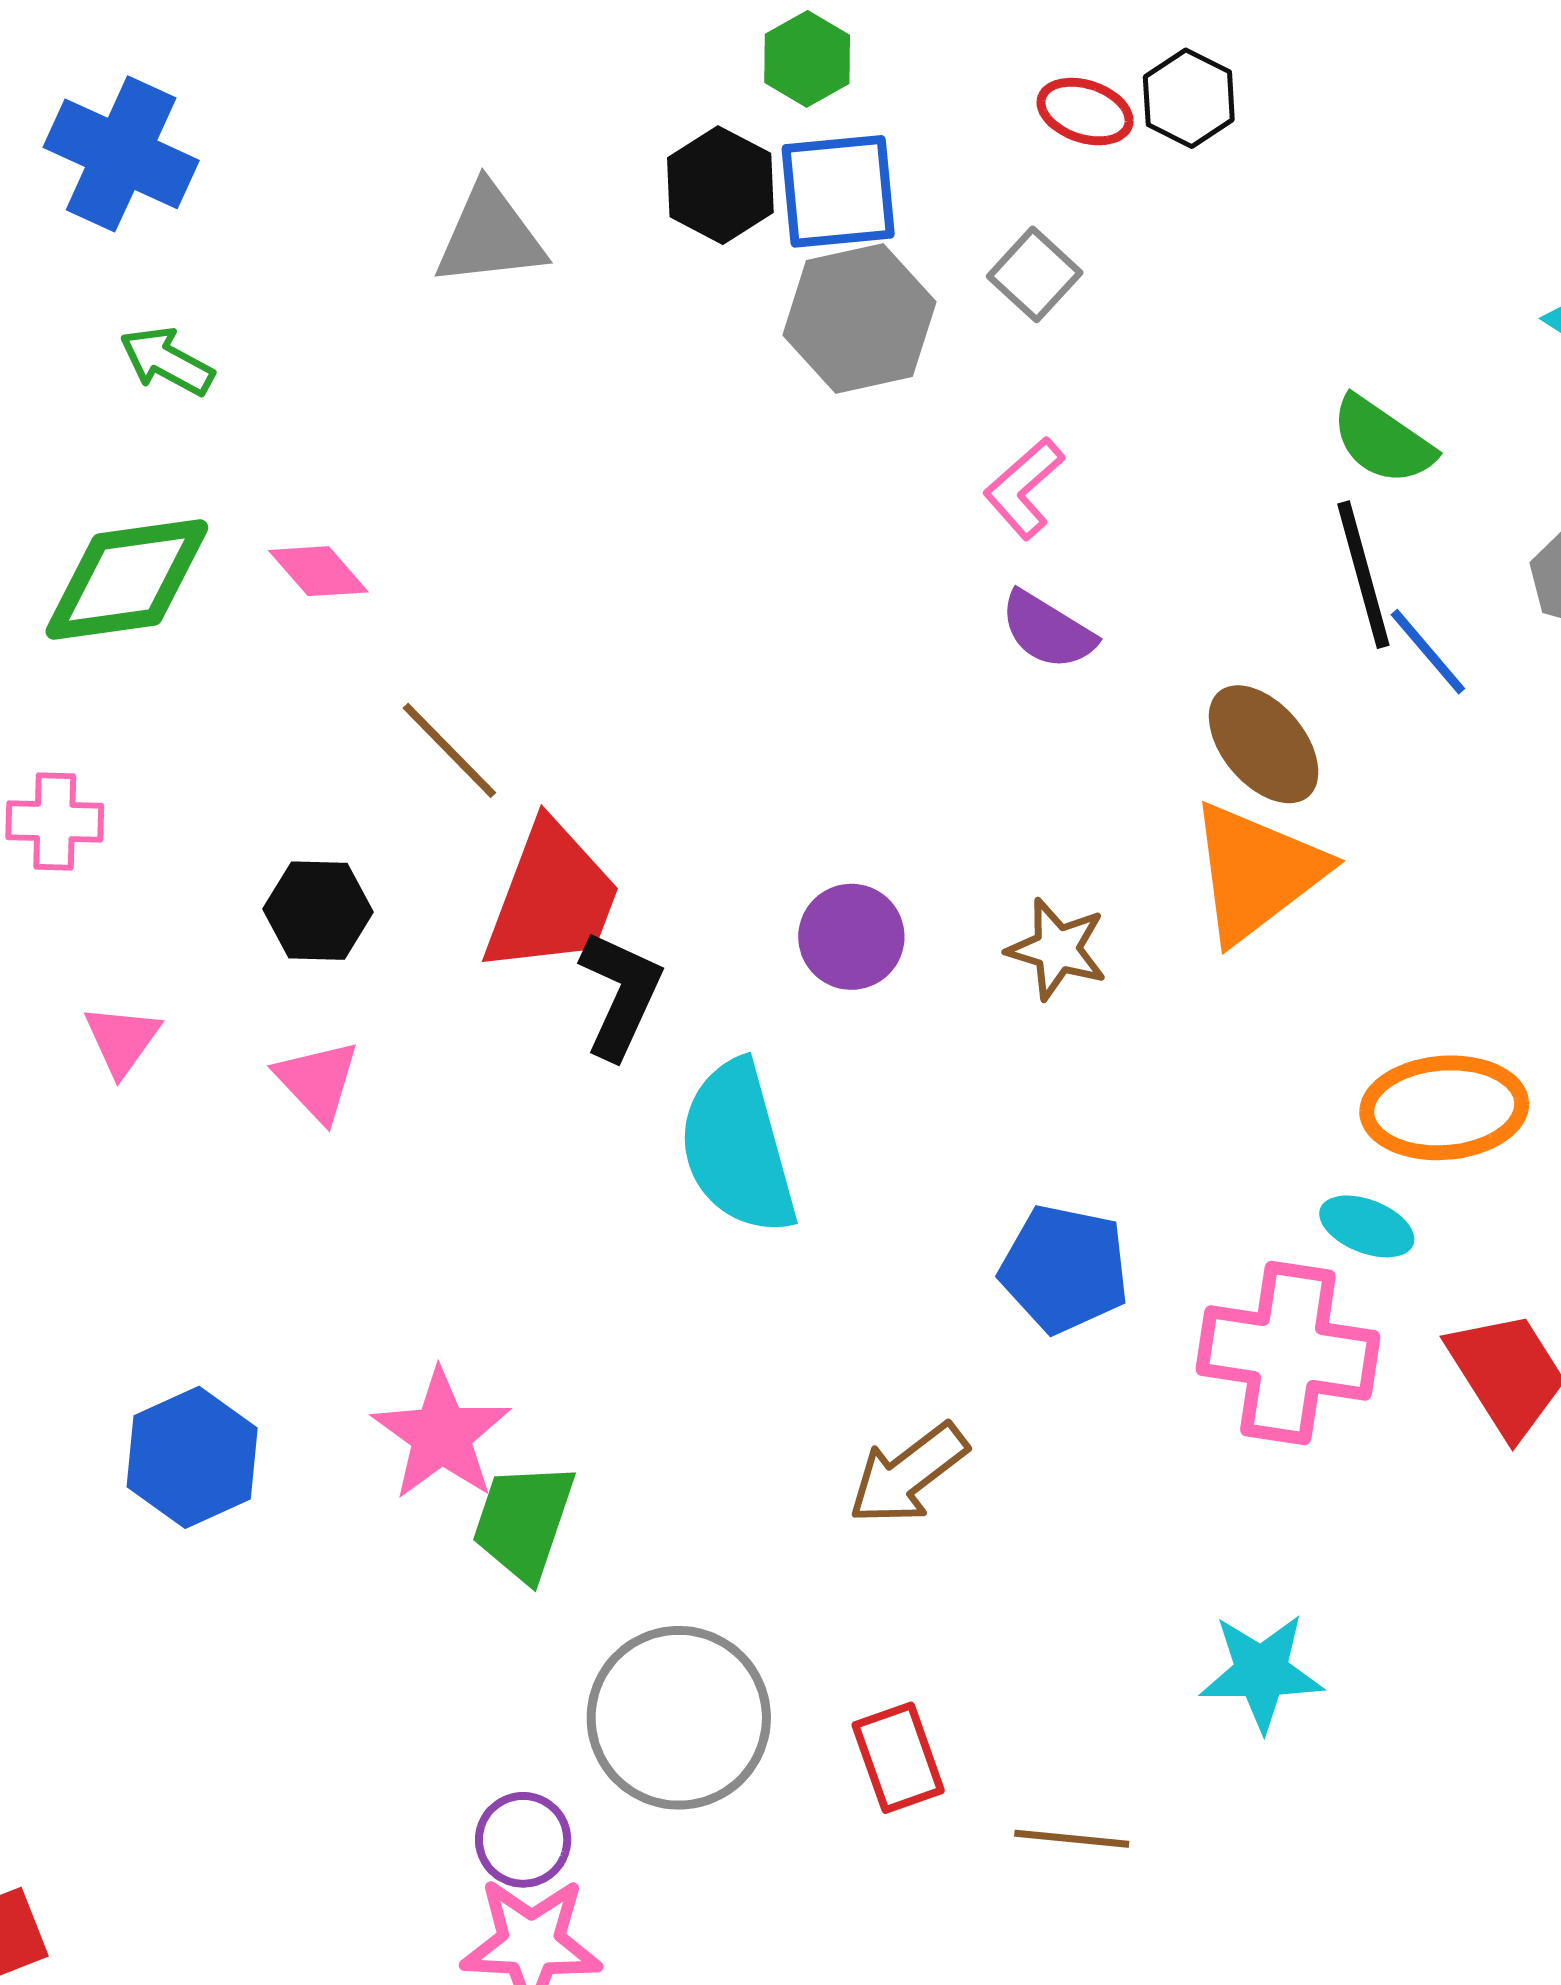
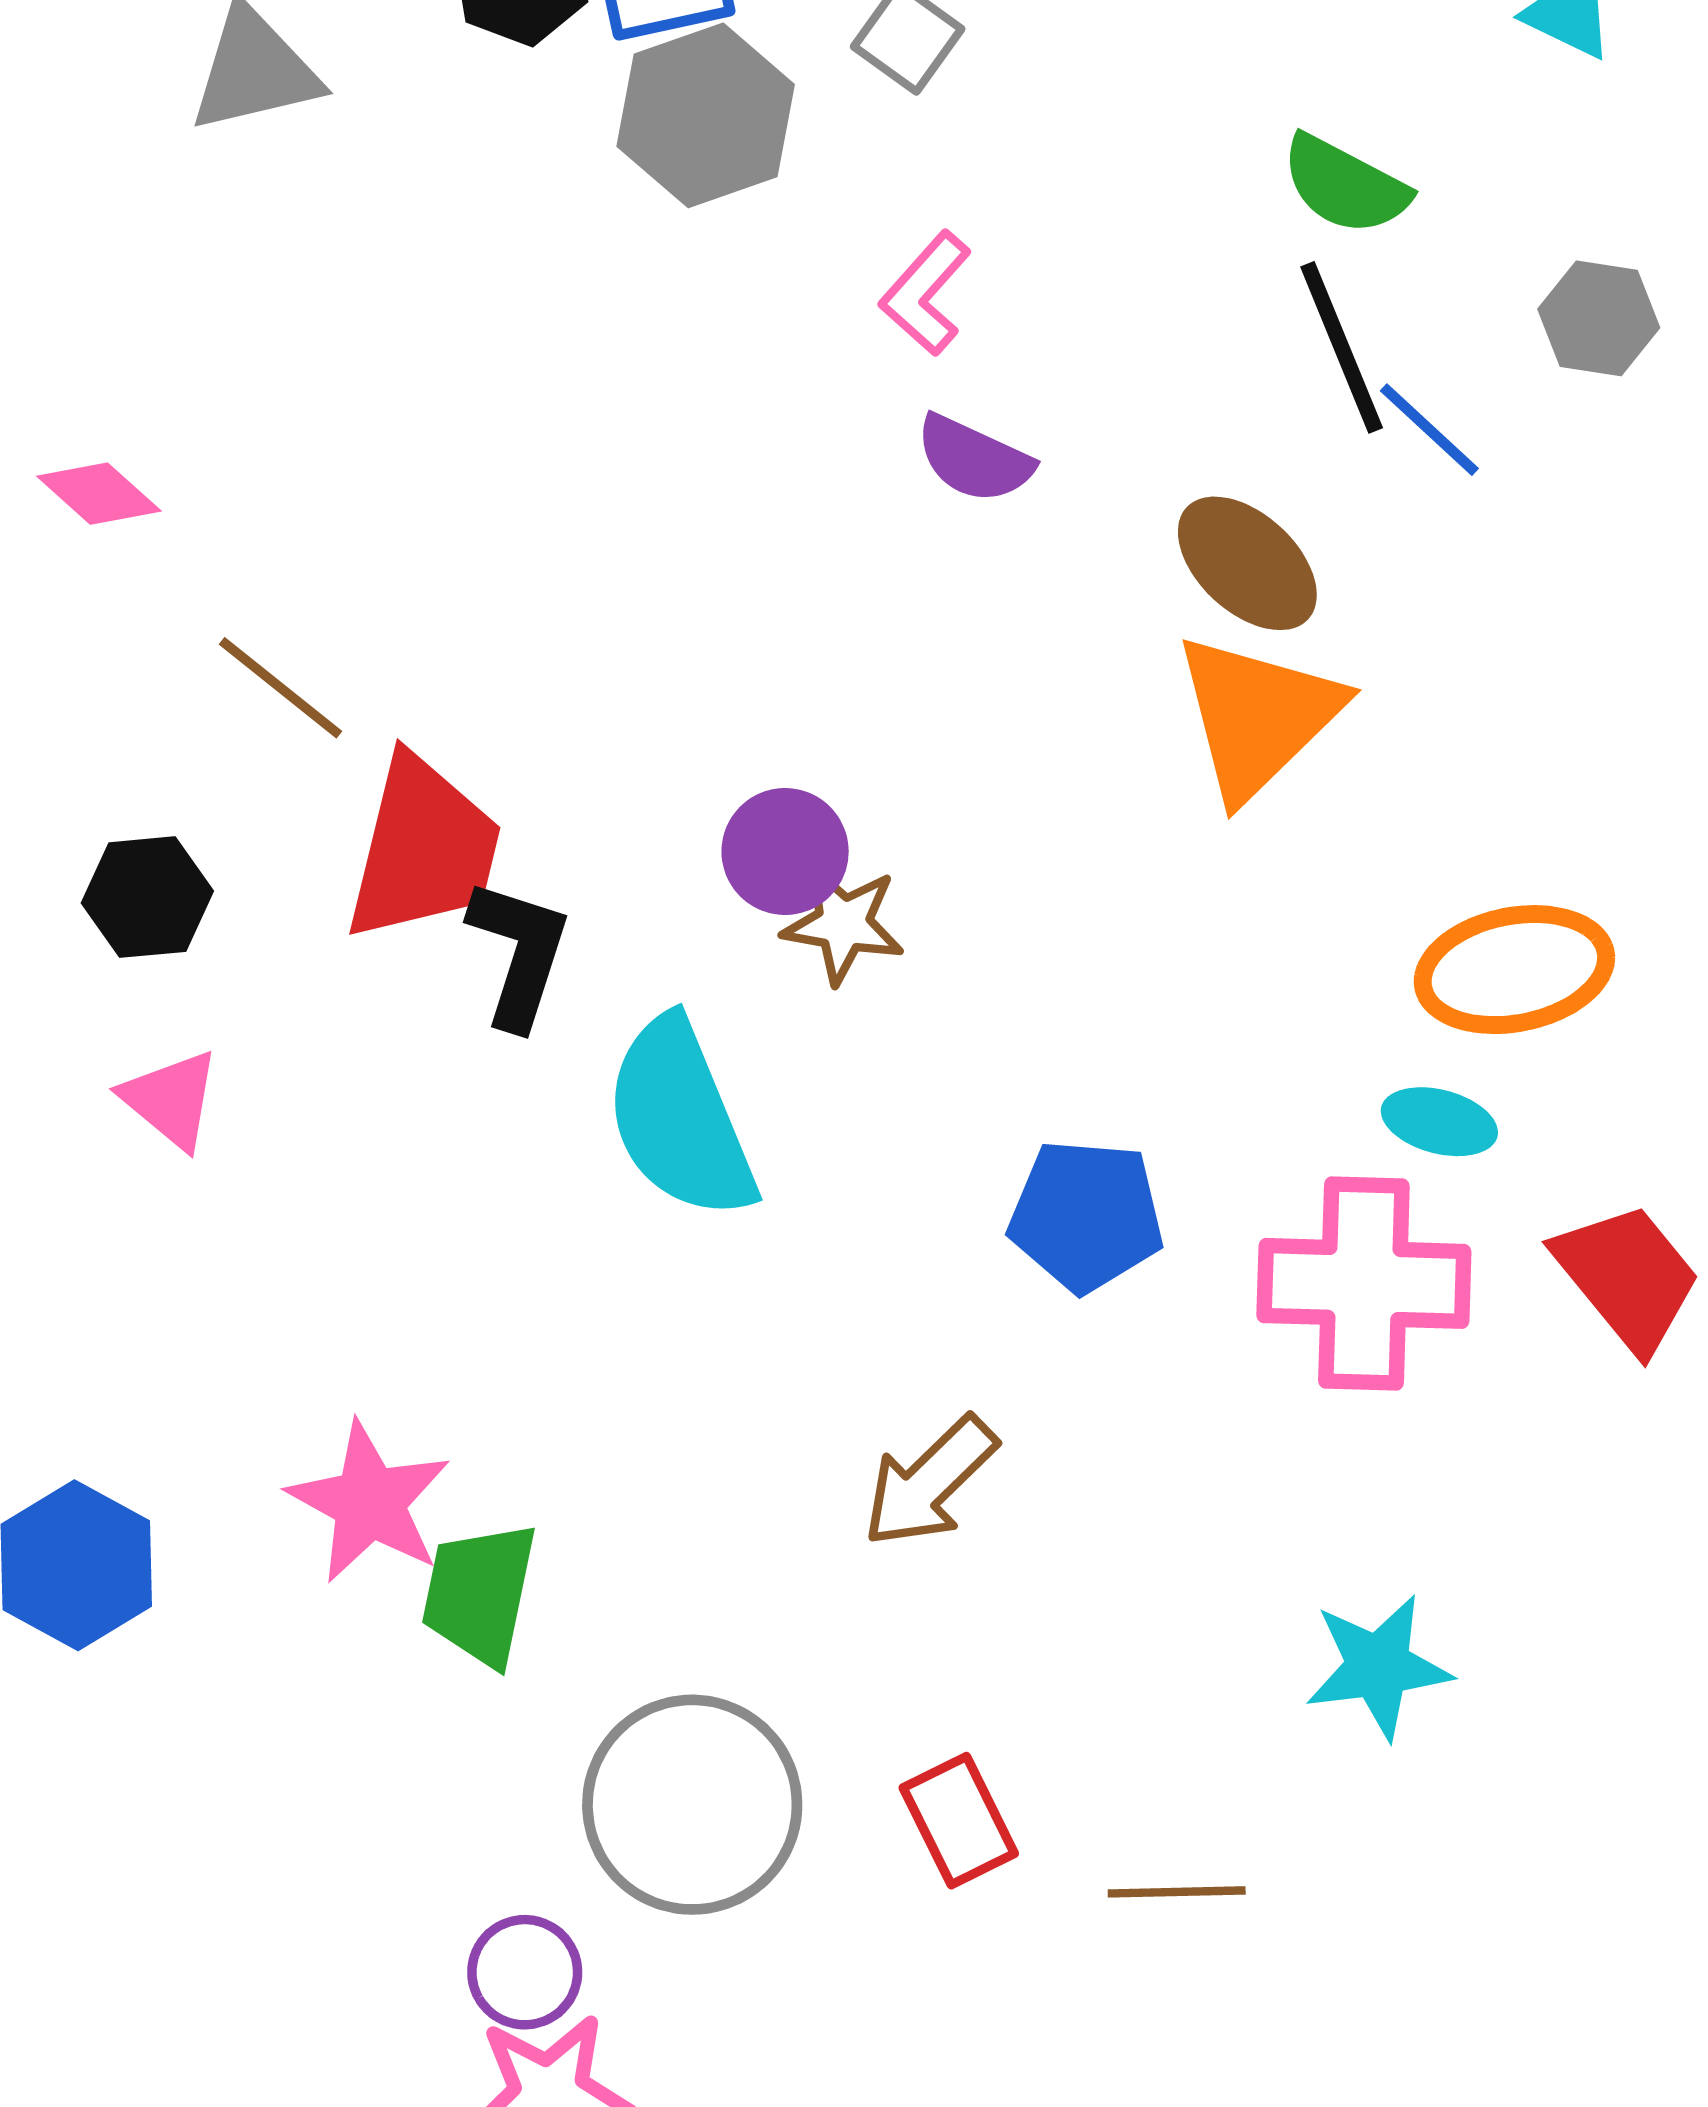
brown star: (1057, 949) -> (843, 924), moved

